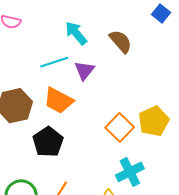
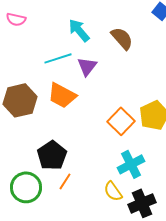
black pentagon: (48, 142) -> (52, 155), moved

